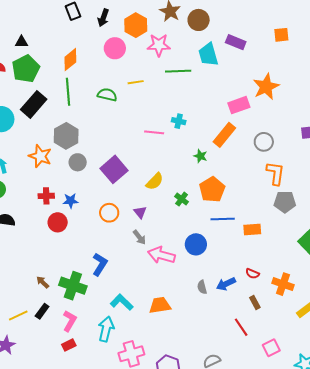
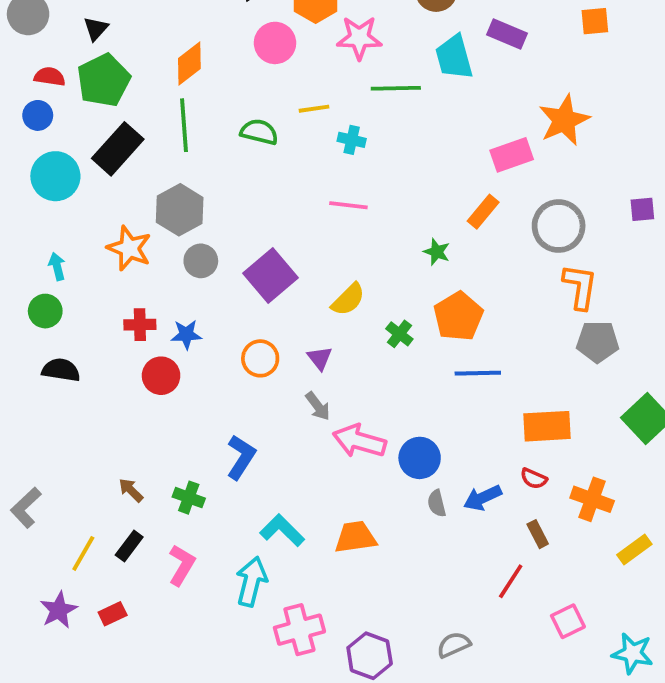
black triangle: (21, 42) -> (96, 29), turned -48
cyan cross: (179, 121) -> (352, 140), moved
orange rectangle: (224, 135) -> (483, 212), size x0.7
gray circle: (264, 142) -> (559, 226), size x1.4
orange rectangle: (252, 230) -> (547, 426), moved, size x1.4
blue circle: (196, 244) -> (420, 458), moved
green cross: (73, 286) -> (189, 498), size x0.6
yellow line: (18, 315) -> (83, 553), turned -36
red line: (241, 327) -> (511, 581), turned 66
red rectangle: (69, 345) -> (113, 614), moved

